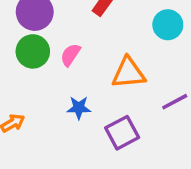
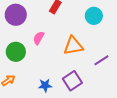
green circle: (33, 51) -> (16, 52), moved
blue star: (79, 108) -> (45, 85), moved

